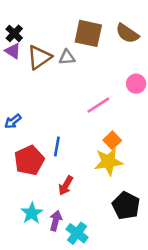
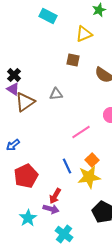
brown square: (88, 33) -> (73, 60), moved, size x0.6
brown triangle: (39, 57) -> (25, 102), moved
blue line: (57, 147) -> (67, 166), moved, turned -35
purple arrow: (56, 221) -> (51, 209), moved, turned 91

